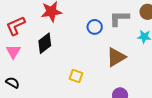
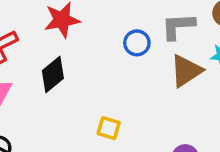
brown triangle: (116, 57) -> (186, 71), moved

